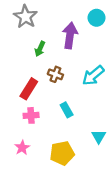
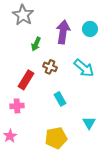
cyan circle: (97, 18) -> (90, 29), moved
cyan arrow: (93, 75) -> (84, 68), turned -100
pink cross: (31, 115) -> (17, 106), moved
pink star: (22, 148) -> (10, 136), moved

